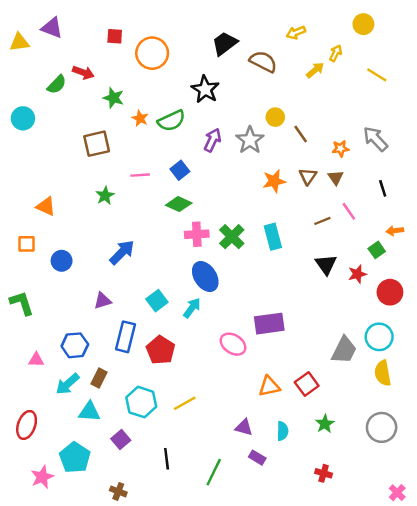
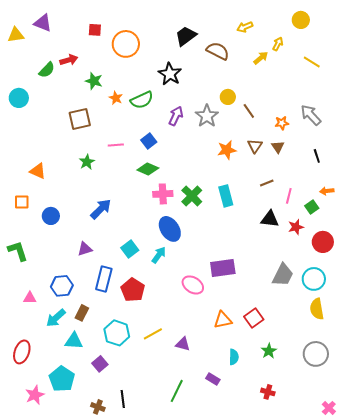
red arrow: (83, 72) -> (69, 60), turned -36
pink line: (349, 211) -> (289, 196), moved, turned 49
black triangle: (326, 264) -> (270, 219), turned -48
gray trapezoid: (344, 350) -> (283, 275), moved
purple triangle: (244, 427) -> (183, 344), moved
black line: (167, 459) -> (123, 399), moved

